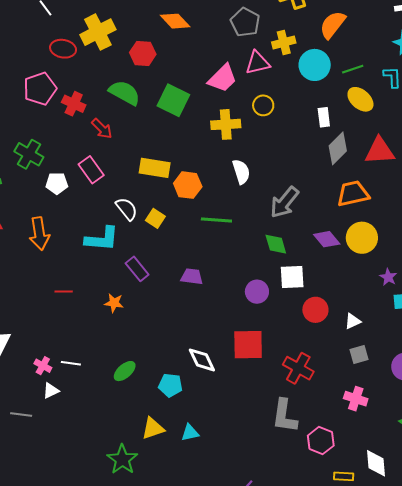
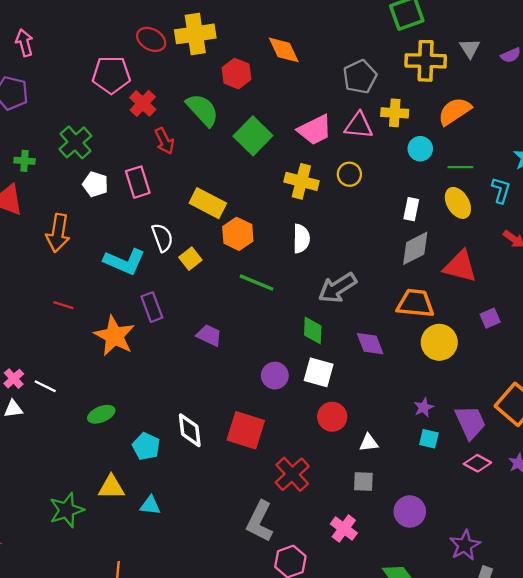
cyan circle: (315, 65) -> (420, 149), size x0.7
yellow circle: (362, 238) -> (439, 342), moved
orange star: (114, 303) -> (114, 336), size x1.8

